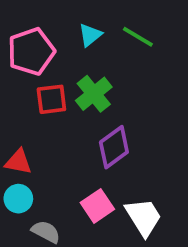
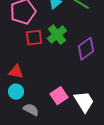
purple diamond: (114, 147) -> (86, 49), moved

